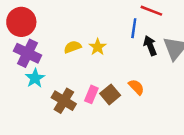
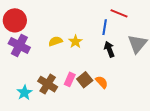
black arrow: (150, 46) -> (109, 49), moved
cyan star: (35, 78) -> (24, 93), moved
orange semicircle: (136, 87) -> (102, 82), moved

